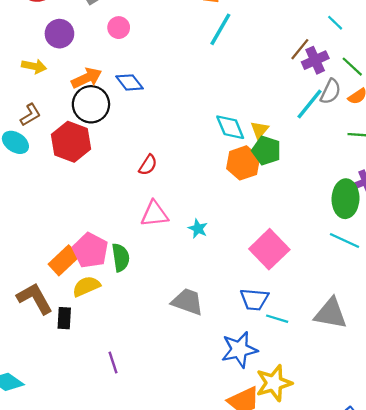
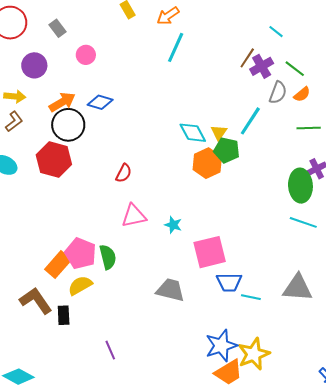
blue diamond: (129, 82) -> (100, 102), turned -30
cyan line: (310, 104) -> (250, 121), moved
brown L-shape: (30, 115) -> (14, 121), moved
pink square: (269, 249) -> (210, 252), moved, turned 36
blue star: (239, 350) -> (221, 346), moved

